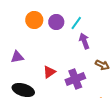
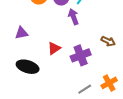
purple arrow: (84, 41) -> (73, 17), moved

